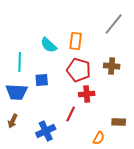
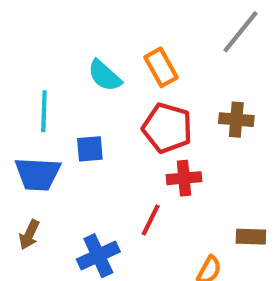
orange rectangle: (76, 41) -> (161, 67), turned -36

